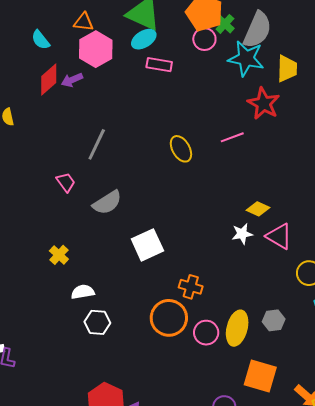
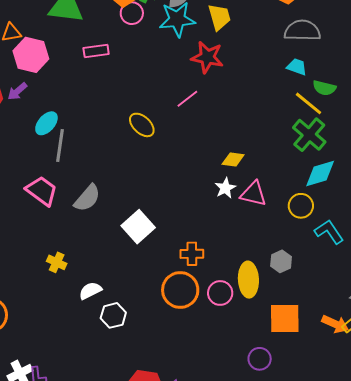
cyan ellipse: (144, 39) -> (46, 123), moved
pink trapezoid: (66, 182) -> (42, 191), size x1.6
pink triangle: (279, 236) -> (254, 194), moved

